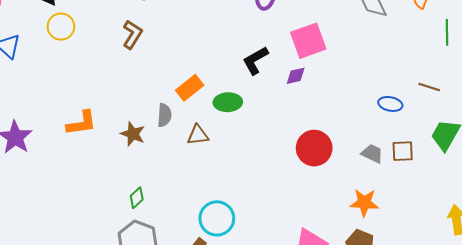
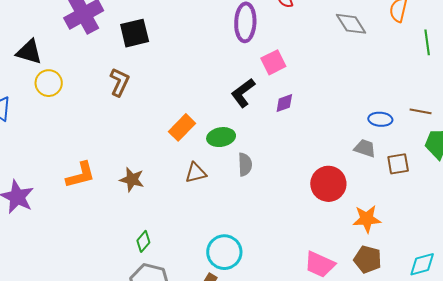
pink square: (308, 41) -> (273, 62), moved, size x0.7
brown line: (429, 87) -> (421, 111), moved
gray semicircle: (164, 115) -> (245, 164), moved
red circle: (314, 148) -> (328, 184), moved
gray trapezoid: (372, 154) -> (365, 148), moved

